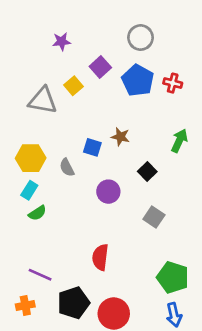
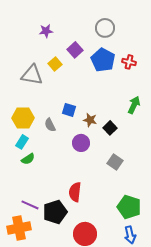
brown star: (120, 137) -> (90, 120), moved
black pentagon: (74, 303) -> (55, 212), moved
orange cross: (25, 305) -> (19, 228), size x1.6

